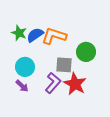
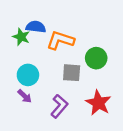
blue semicircle: (35, 35) -> (36, 27), moved, turned 42
purple L-shape: (53, 83) -> (59, 106), moved
red star: (75, 84) -> (98, 103), moved

